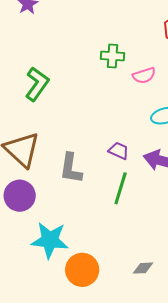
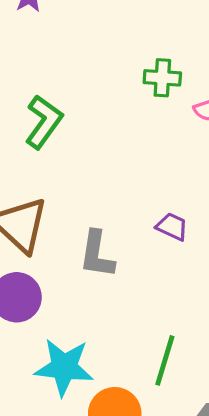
green line: (121, 188) -> (165, 360), moved

